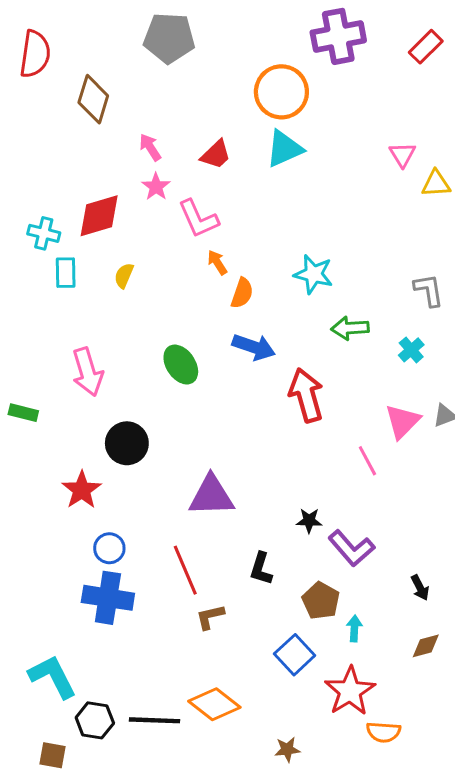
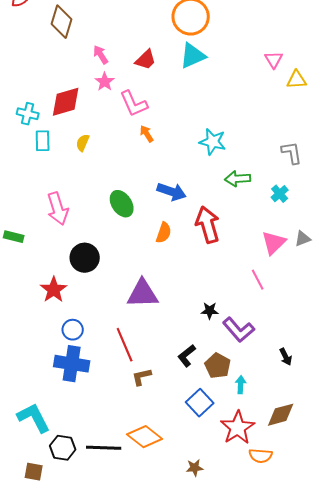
orange semicircle: (242, 293) -> (164, 233), moved
pink line: (367, 461) -> (258, 280), moved
black L-shape: (261, 569) -> (187, 356), moved, turned 35
brown diamond: (426, 646) -> (281, 415), moved, size x1.4

